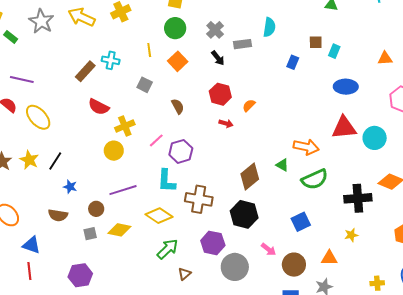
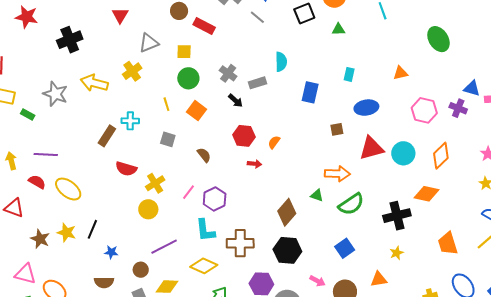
brown square: (316, 42) -> (337, 129), moved
blue rectangle: (293, 62) -> (310, 92), size x1.5

